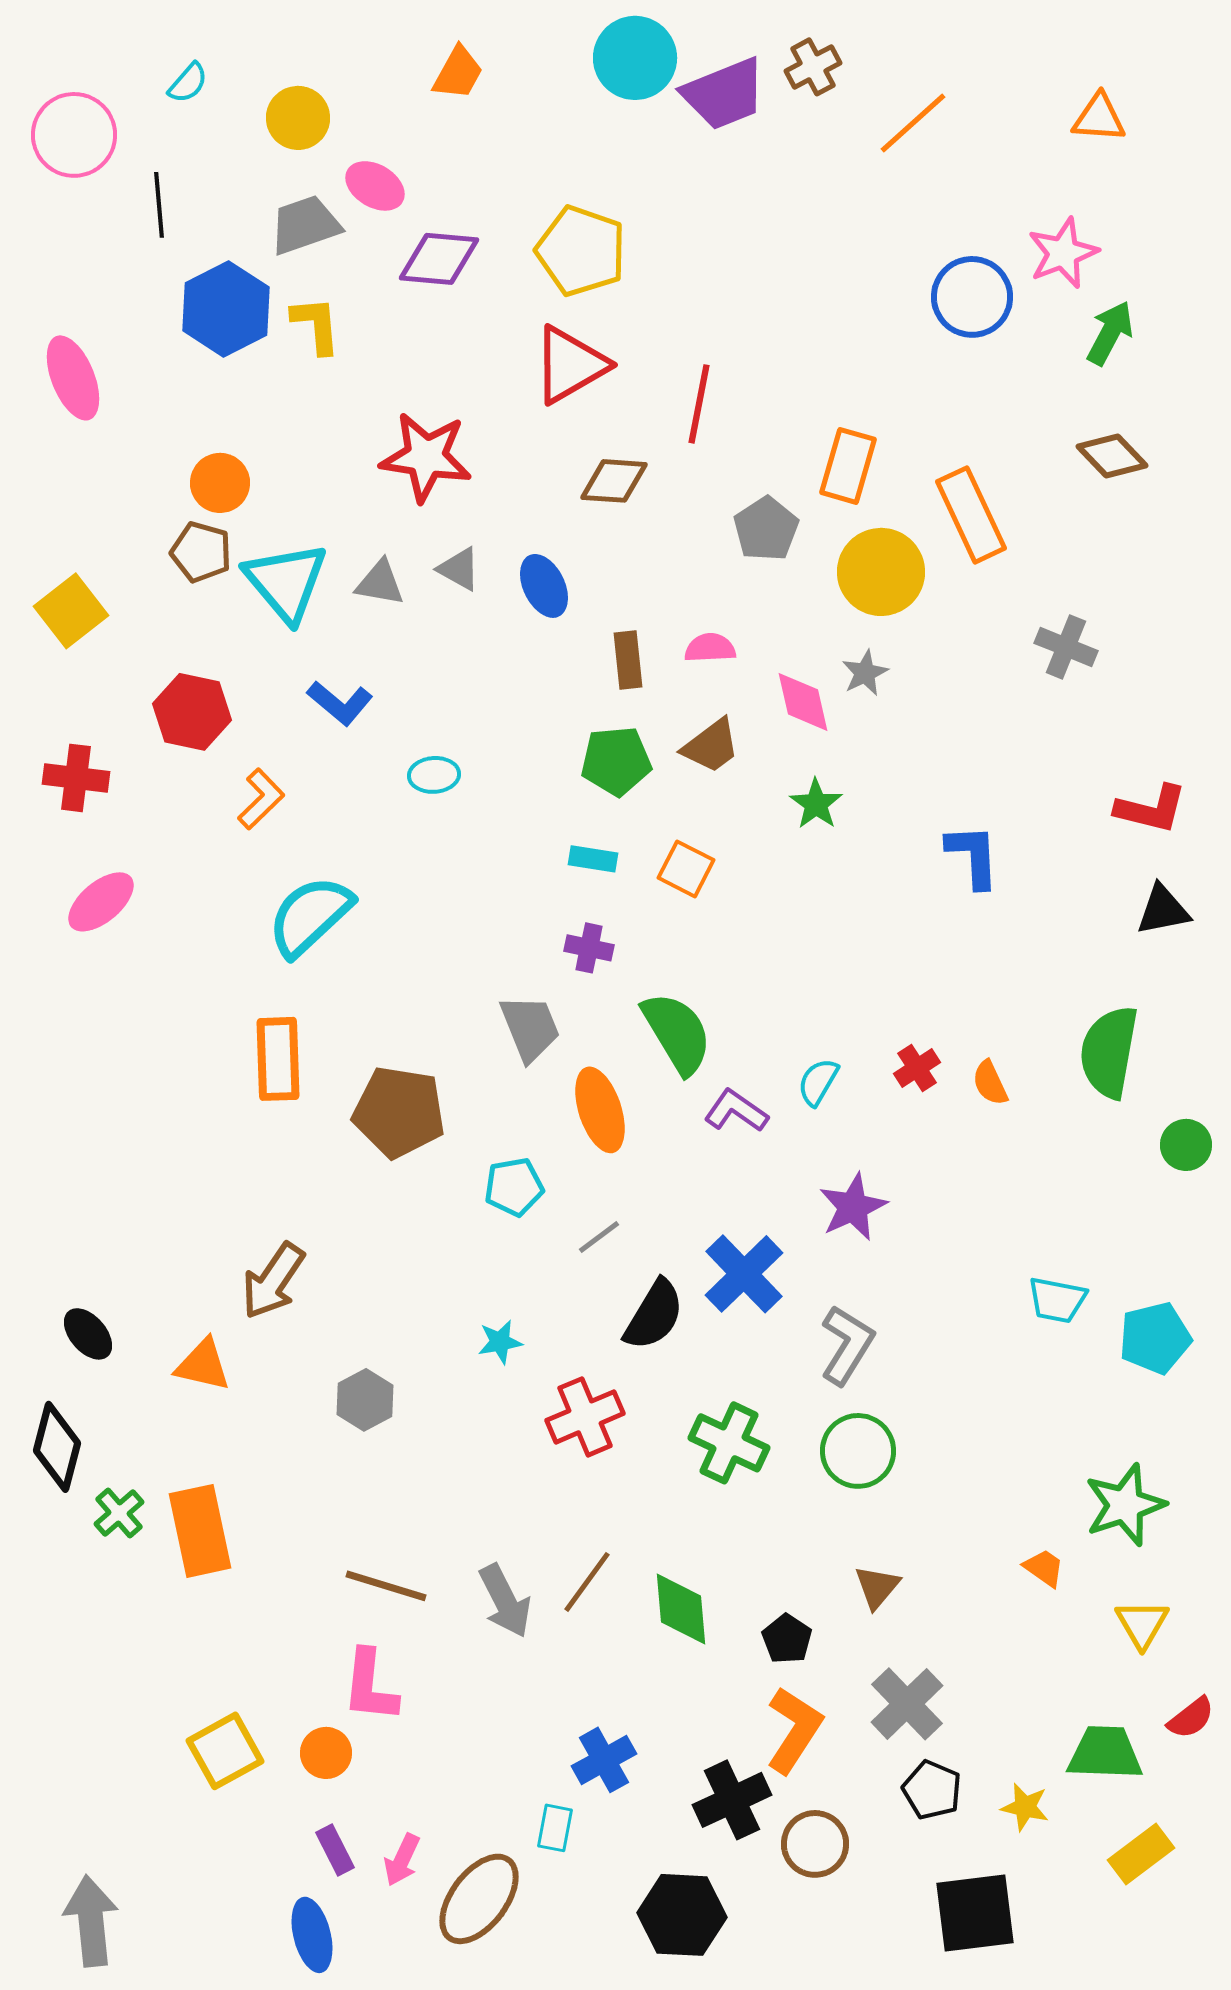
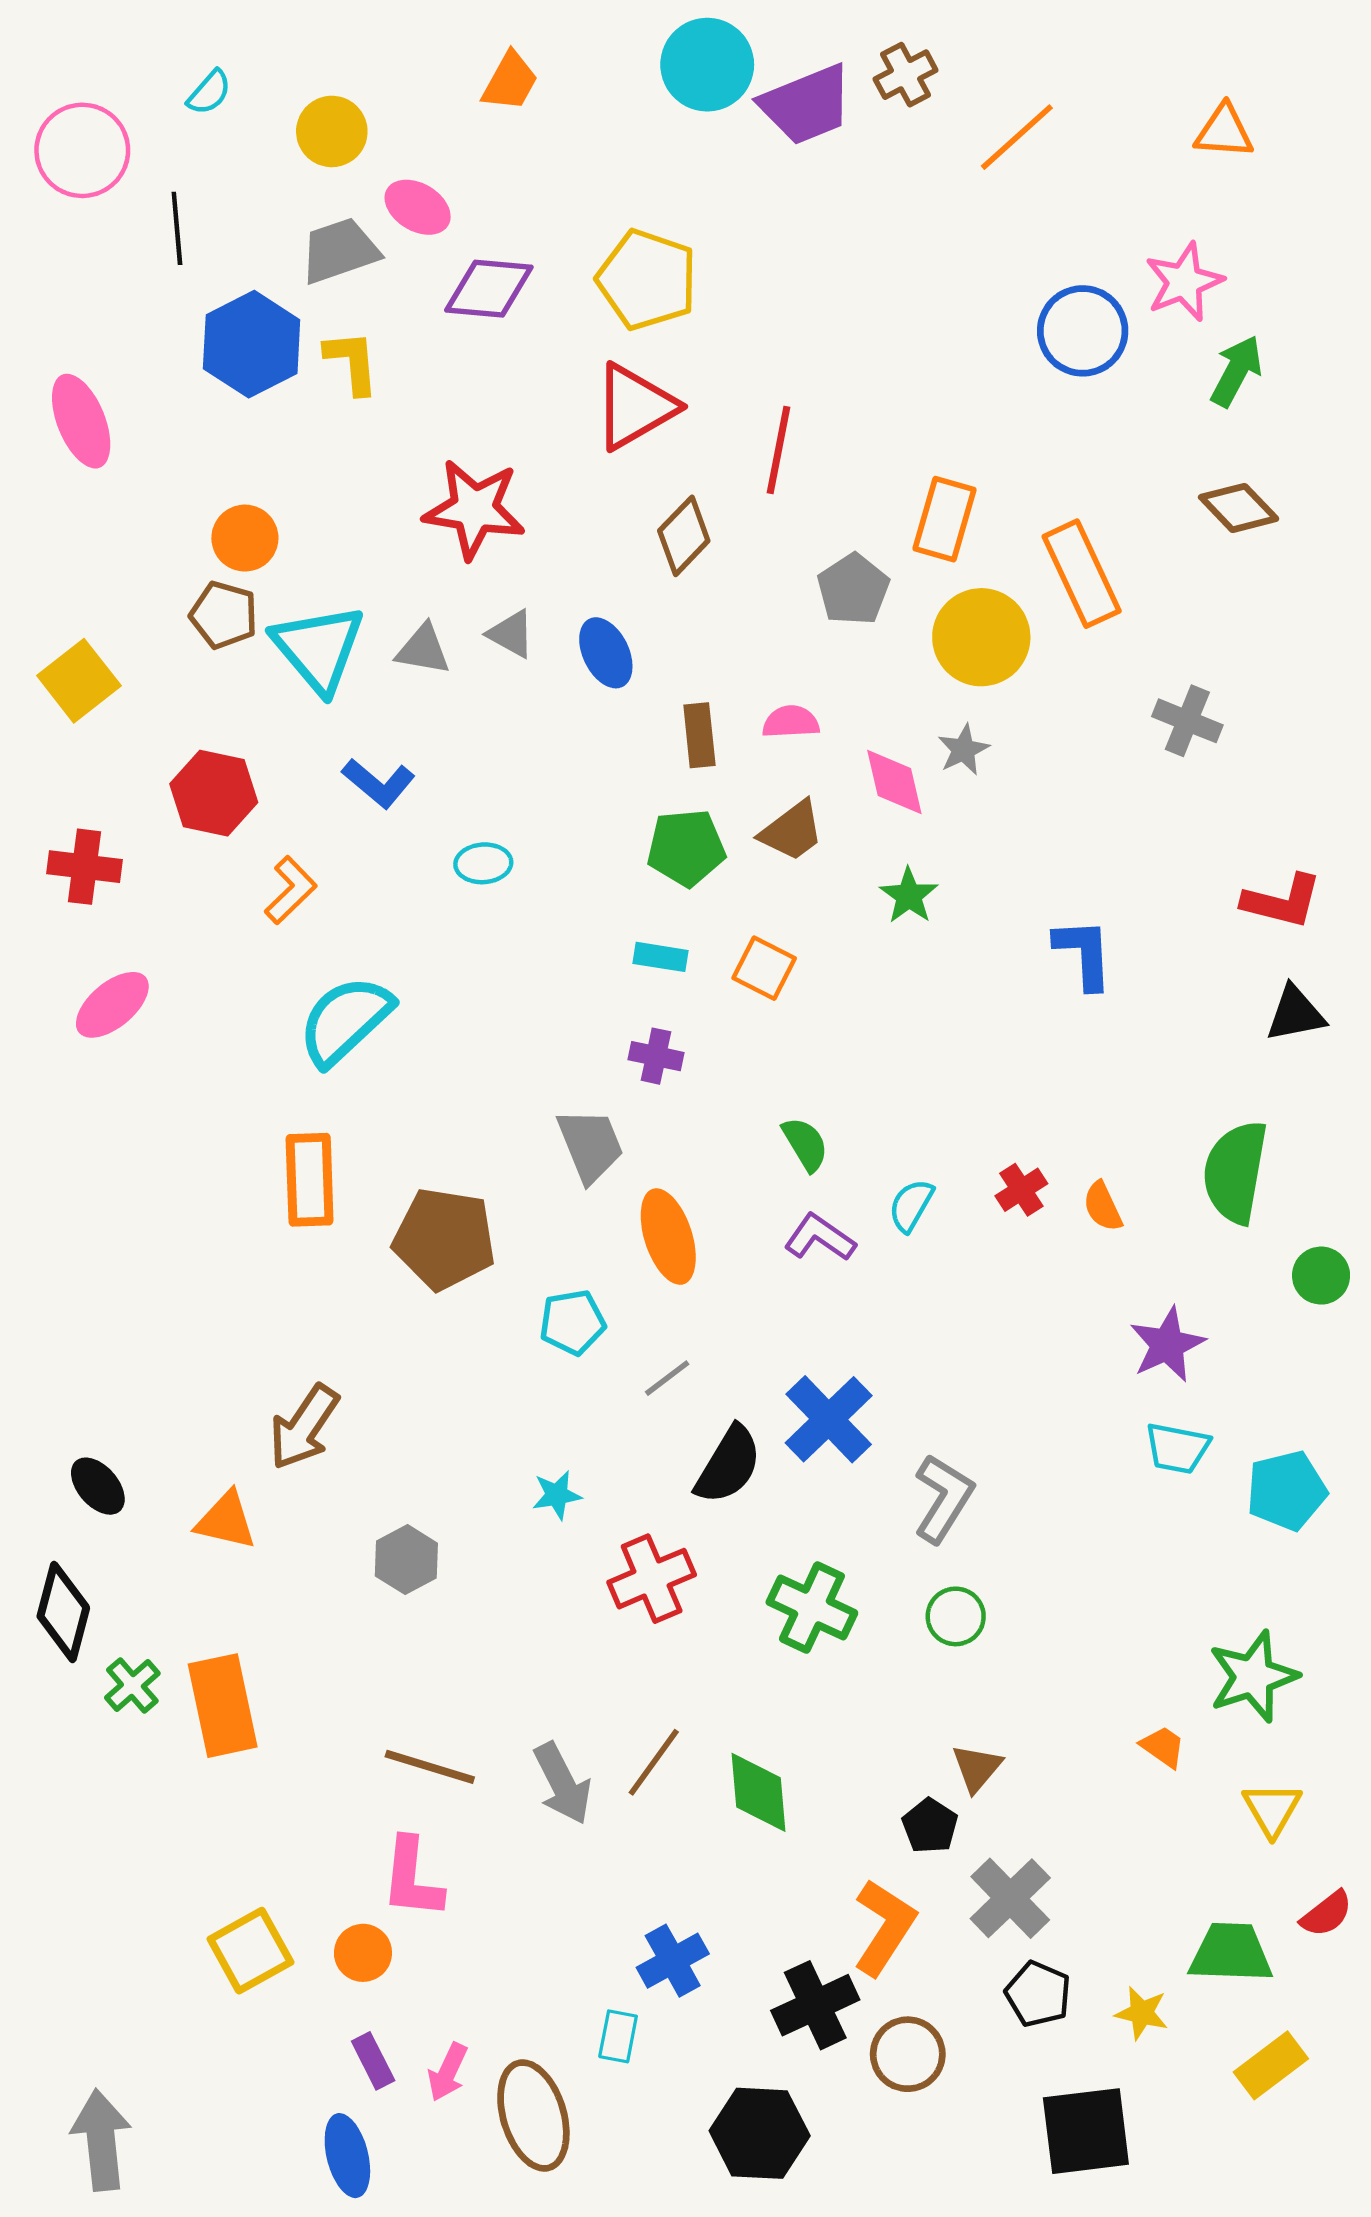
brown diamond: (614, 481) -> (684, 536), turned -50
green semicircle: (677, 1033) -> (805, 1144), moved, size x0.6
purple star: (853, 1207) -> (1167, 1345), moved
green circle: (858, 1451) -> (956, 1616), size x0.7
black pentagon: (787, 1639) -> (930, 1826), moved
brown ellipse: (479, 1899) -> (533, 2115), turned -54

